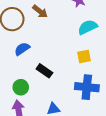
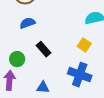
yellow square: (84, 57) -> (84, 45), turned 32

